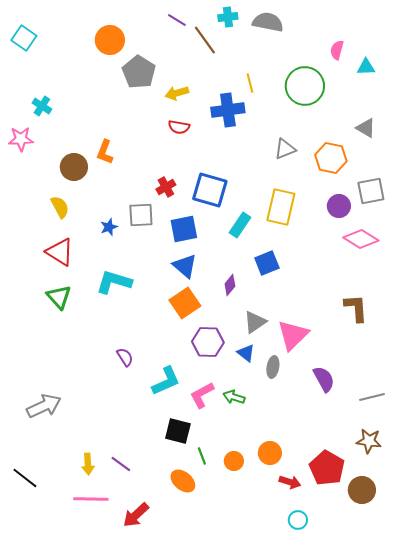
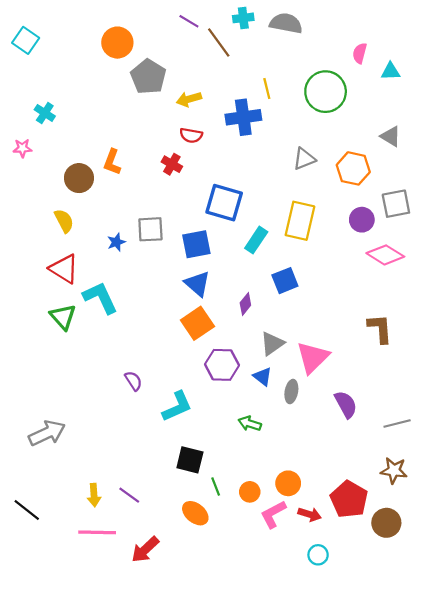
pink star: (21, 139) -> (22, 148), size x0.7
red cross: (166, 187) -> (172, 164), moved, turned -30
cyan L-shape: (114, 282) -> (100, 298), moved, turned 48
pink L-shape: (202, 395) -> (273, 514), moved

